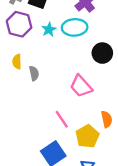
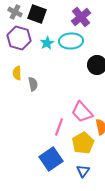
pink trapezoid: (81, 86) -> (82, 112), moved
pink line: (62, 119) -> (59, 127), turned 54

